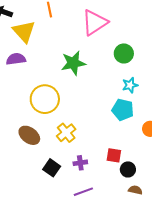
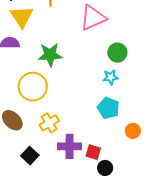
green star: (73, 63) -> (50, 55), moved
cyan star: (130, 85) -> (111, 77), moved
purple cross: (80, 163) -> (70, 146), moved, size x1.6

